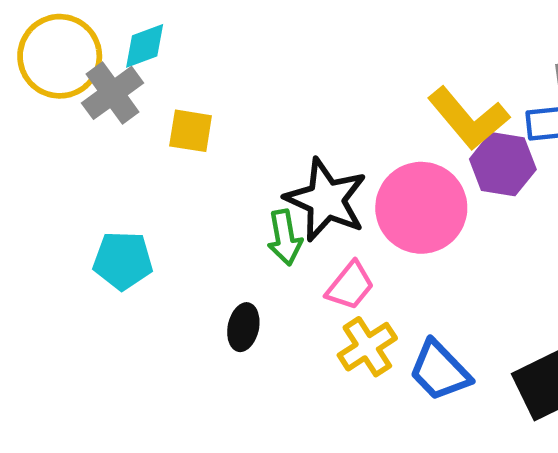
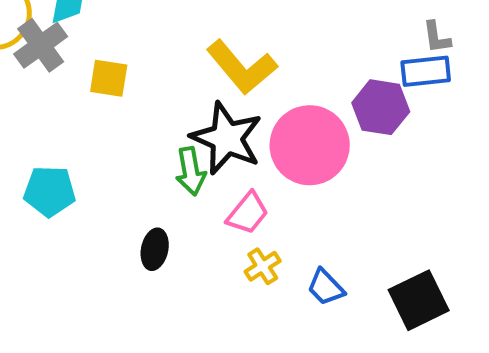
yellow L-shape: (468, 118) -> (242, 67), moved
yellow cross: (367, 347) -> (263, 266), size x0.7
blue trapezoid: (440, 371) -> (326, 287), size x0.7

